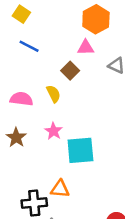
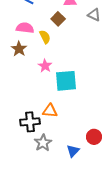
pink semicircle: (21, 99) -> (25, 28), moved
brown star: (16, 138) -> (19, 49), moved

